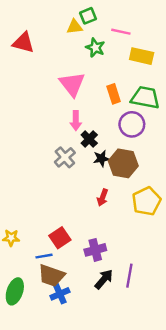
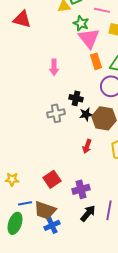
pink triangle: (72, 84) -> (89, 38), moved
pink arrow: (76, 121) -> (54, 67), moved
black cross: (89, 139) -> (76, 98), turned -32
gray cross: (65, 157) -> (56, 113), turned 30
blue line: (44, 256) -> (25, 203), moved

